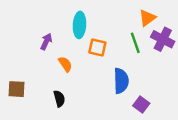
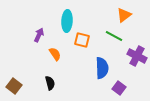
purple cross: (163, 39) -> (137, 56), moved
green line: (135, 43) -> (114, 36), turned -42
brown square: (17, 89) -> (14, 86), moved, turned 35

